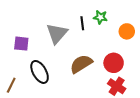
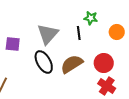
black line: (82, 23) -> (79, 33), moved
black ellipse: (40, 72) -> (44, 62), moved

